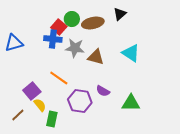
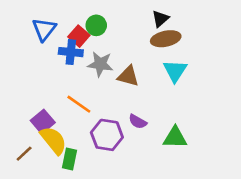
brown ellipse: (93, 23) -> (166, 39), moved
blue triangle: (14, 43) -> (44, 29), moved, turned -36
cyan triangle: (131, 53) -> (175, 71), turned 30
yellow semicircle: (40, 105) -> (53, 140), size x1.6

